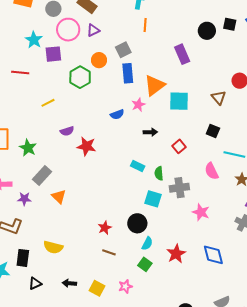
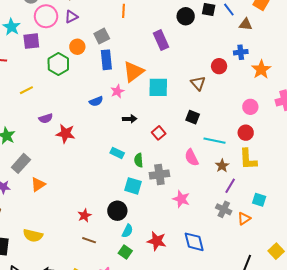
orange triangle: (59, 197) -> (38, 184), turned 42
red star: (176, 254) -> (157, 241), turned -30

